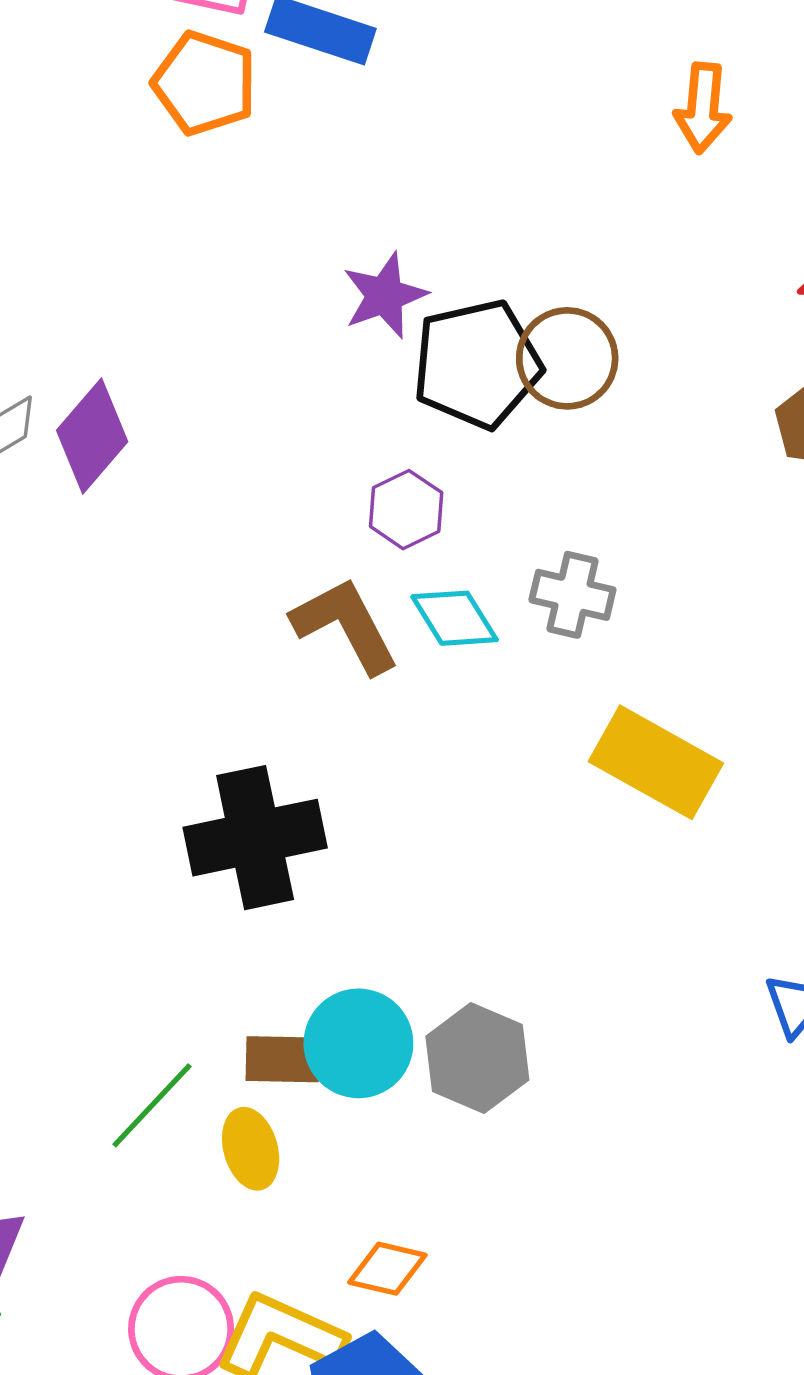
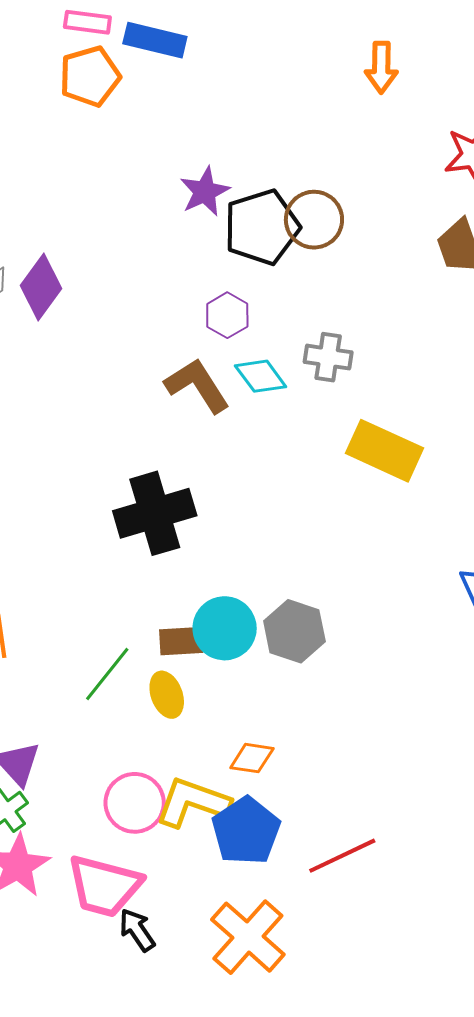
orange pentagon: (204, 83) -> (90, 76), turned -30

